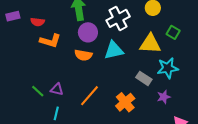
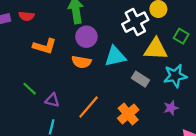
white cross: (118, 18) -> (135, 22), moved
red semicircle: (38, 22) -> (26, 16), moved
gray rectangle: (144, 78) -> (140, 79), moved
green line: (38, 91) -> (30, 89), moved

